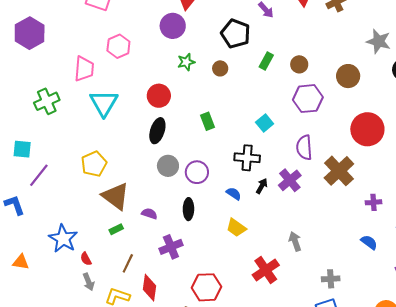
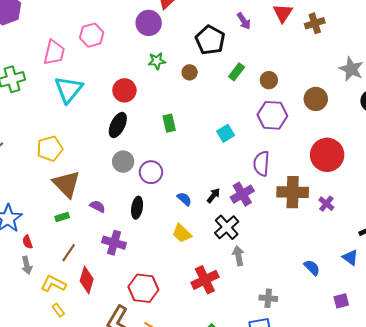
black cross: (247, 158) -> (227, 227), moved, turned 35
brown cross: (339, 171) -> (293, 192), turned 36
purple cross: (374, 202) -> (326, 204), moved, turned 35
purple cross: (171, 247) -> (114, 243), turned 30

